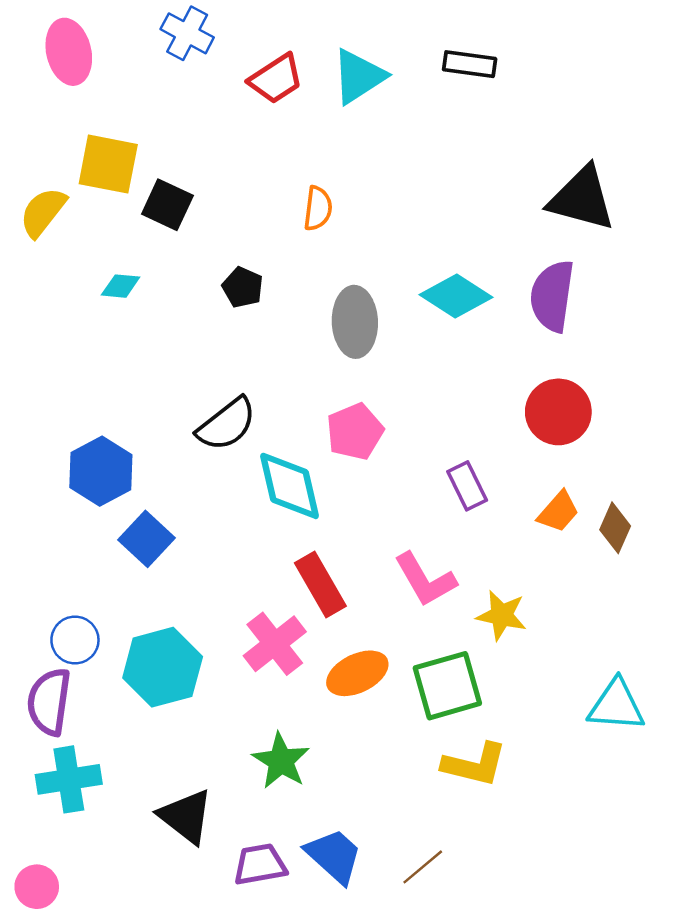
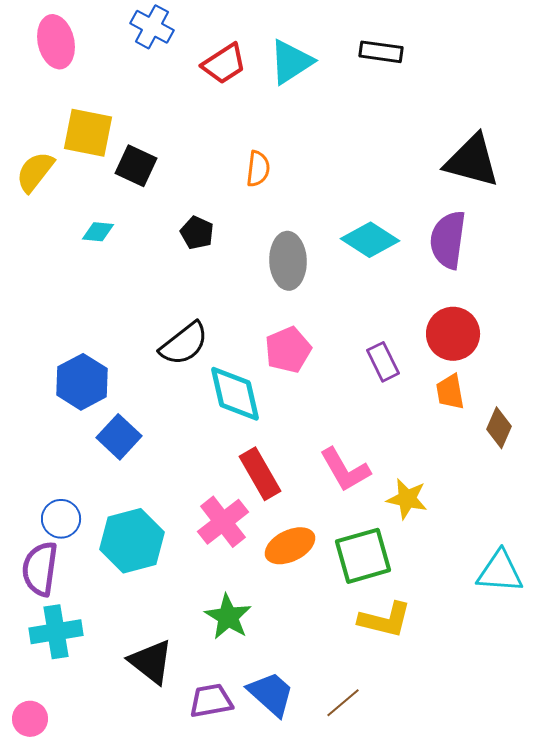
purple rectangle: (467, 486) -> (383, 362), moved
orange trapezoid: (558, 512) -> (450, 392), moved, turned 129

